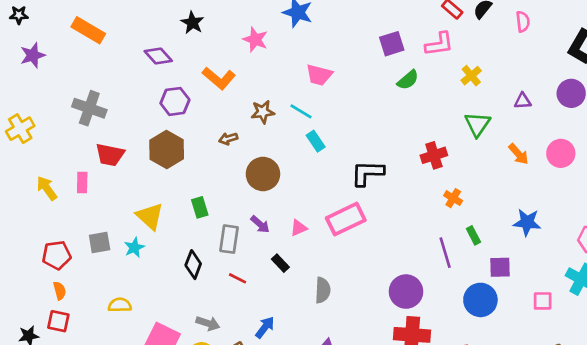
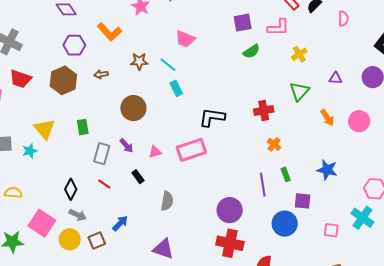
brown arrow: (228, 139) -> (101, 74), moved
black diamond: (193, 265) -> (71, 189), moved

